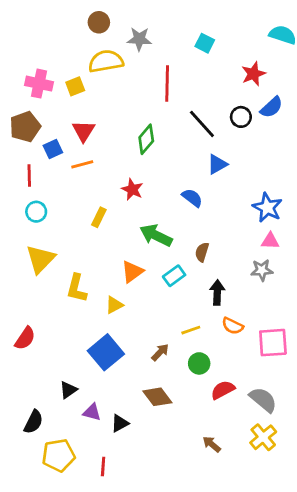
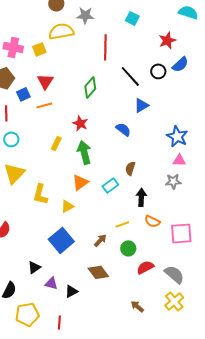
green arrow: (156, 235) -> (84, 152), moved, turned 50

